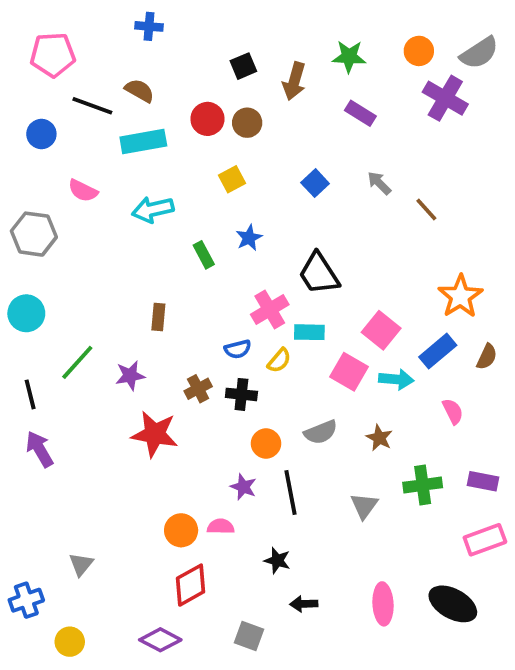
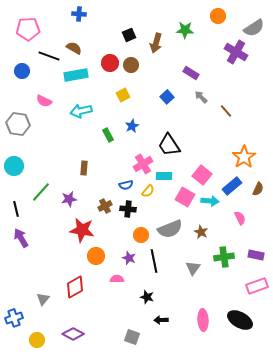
orange circle: (419, 51) -> (218, 16), moved
purple rectangle: (360, 113) -> (191, 73), moved
gray semicircle: (321, 432) -> (170, 229), size x1.4
orange circle: (181, 530) -> (96, 256), moved
red diamond: (191, 585) -> (75, 287), moved
purple diamond: (160, 640) -> (73, 334), moved

